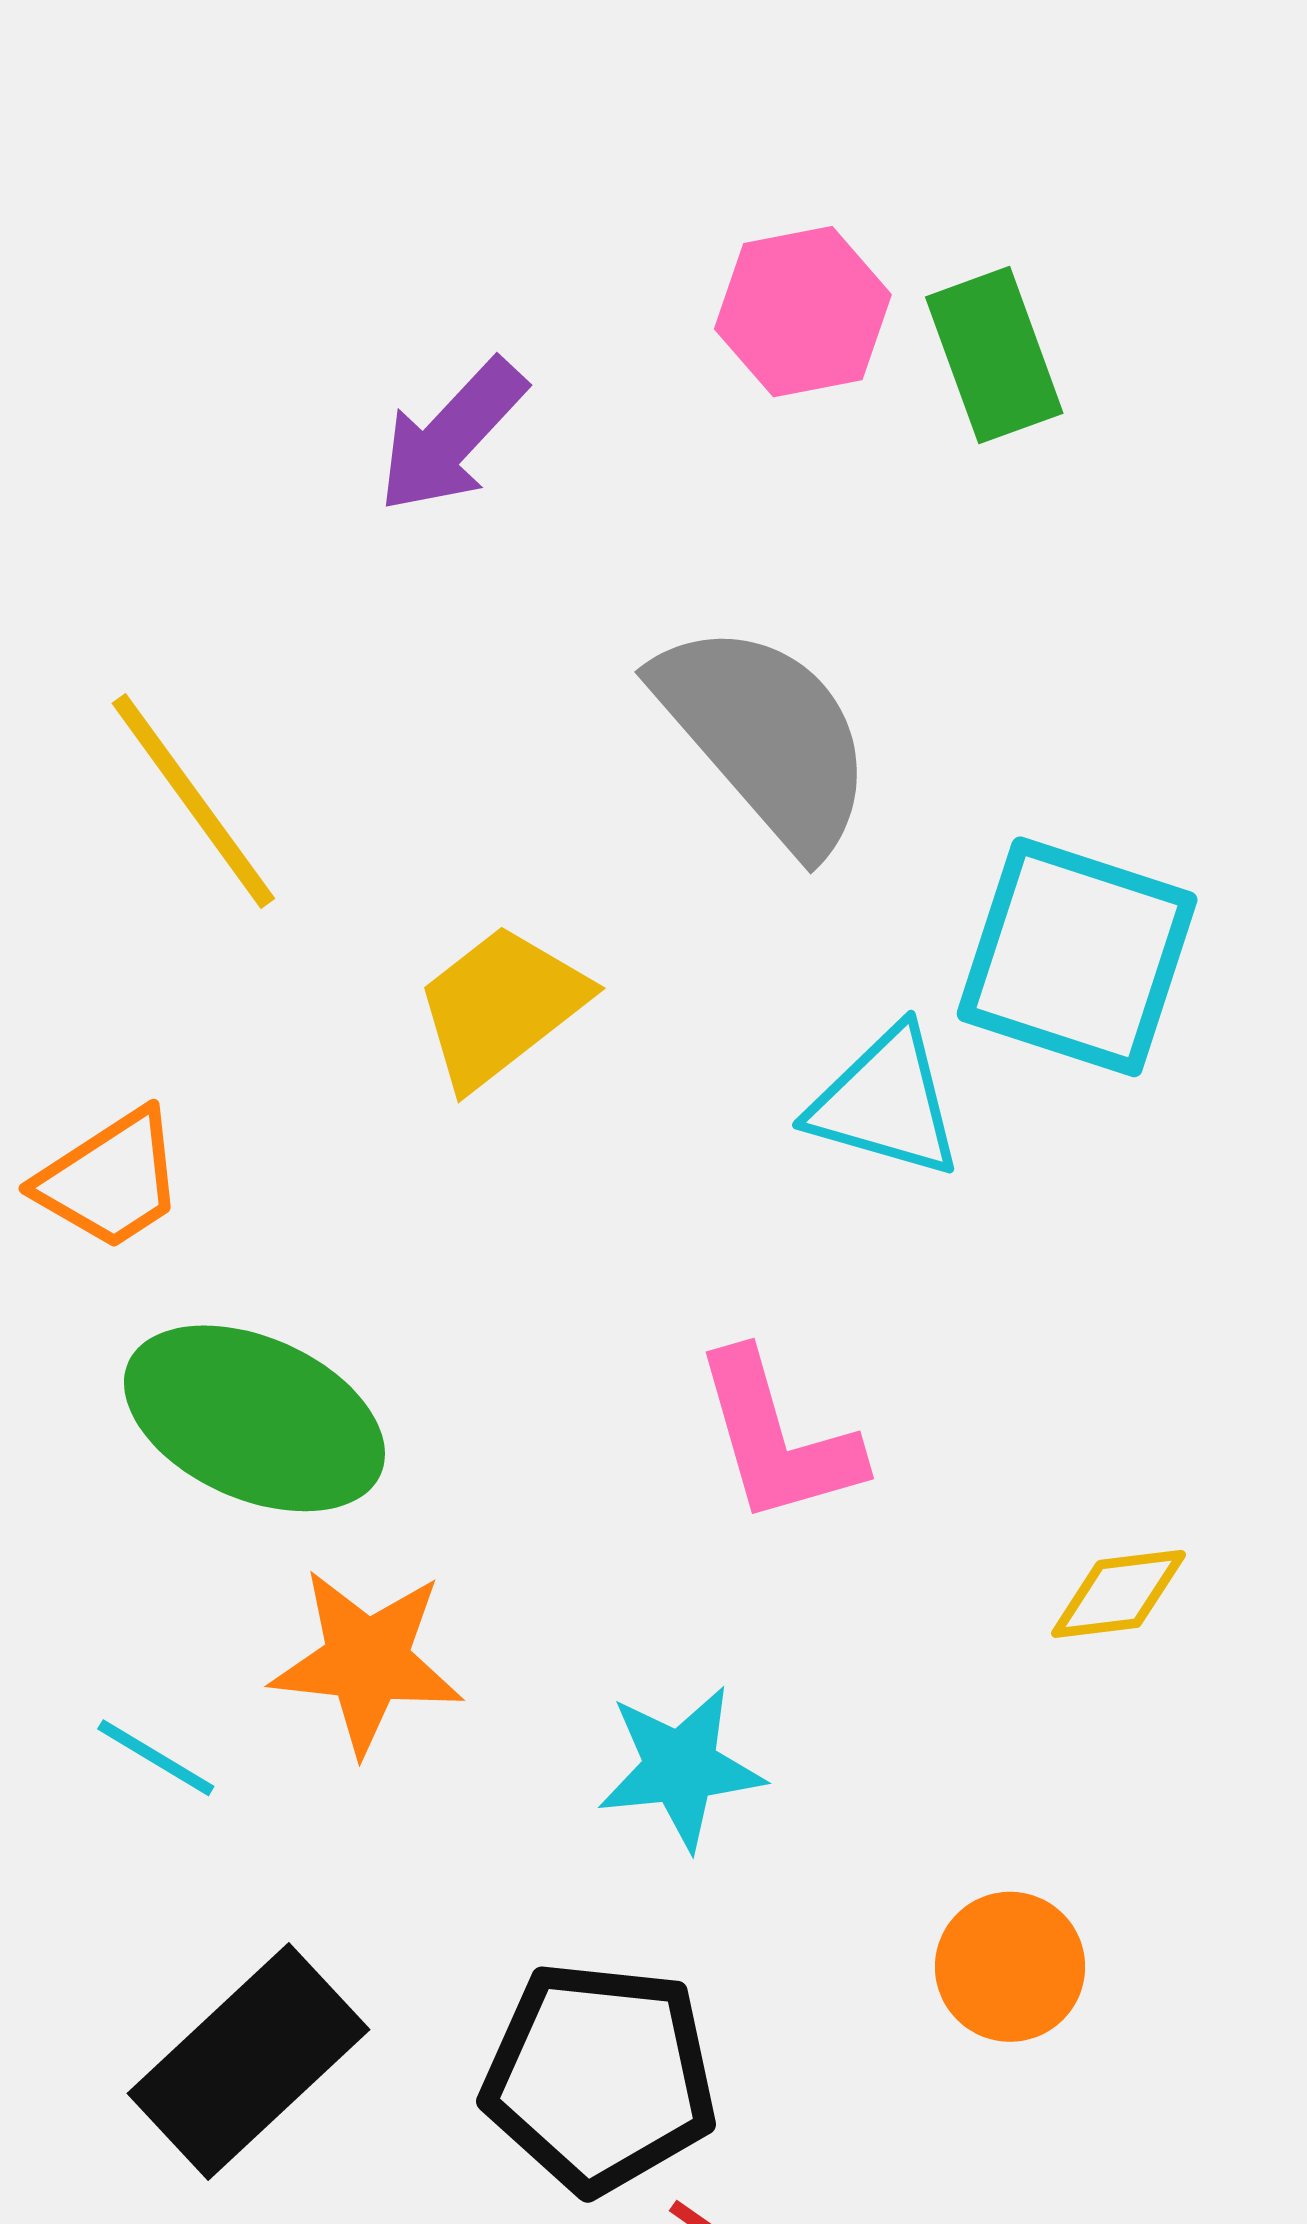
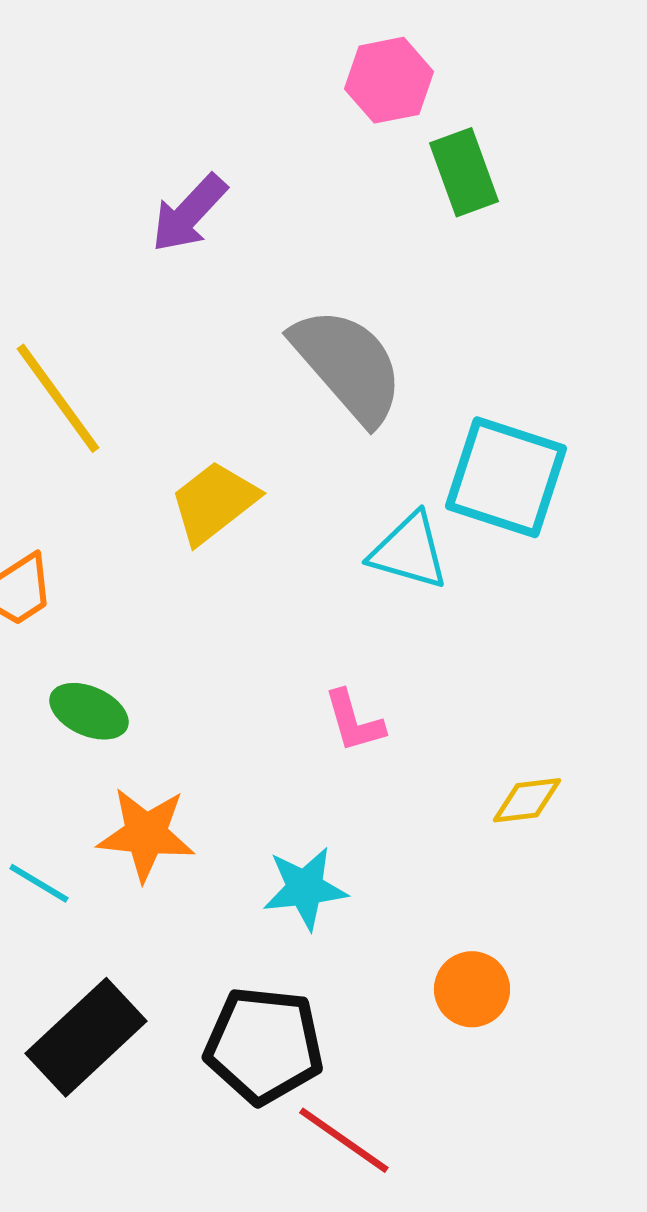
pink hexagon: (803, 312) -> (389, 80), moved
green ellipse: (254, 1418) -> (89, 711), size x0.6
pink L-shape: (777, 1438) -> (354, 721), size x0.7

